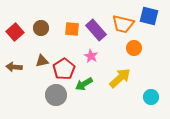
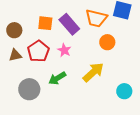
brown circle: (41, 28) -> (14, 30), moved
red pentagon: (64, 69) -> (38, 51), moved

